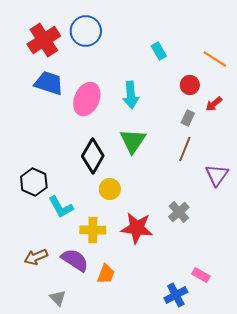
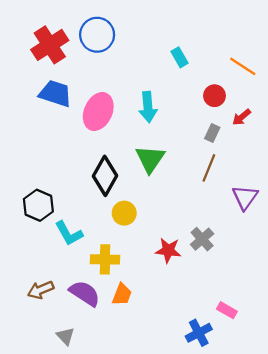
red star: (137, 228) -> (168, 250), moved, size x0.7
orange trapezoid: (106, 274) -> (122, 294), moved

